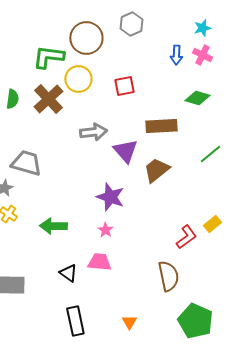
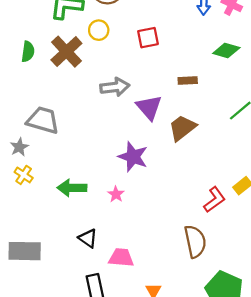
yellow circle: (78, 79) -> (99, 30), size x0.7
brown rectangle: (161, 126) -> (188, 81), size x0.6
pink star: (105, 230) -> (116, 194), moved
pink trapezoid: (99, 262) -> (121, 258), moved

